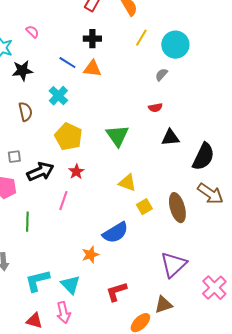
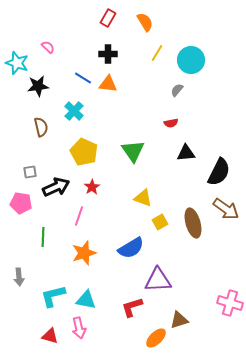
orange star: (90, 255) -> (84, 253), moved, size x1.4
purple triangle: (173, 265) -> (158, 280), moved, turned 40
cyan triangle: (70, 285) -> (86, 300), turned -35
pink cross: (214, 288) -> (230, 303), turned -30

